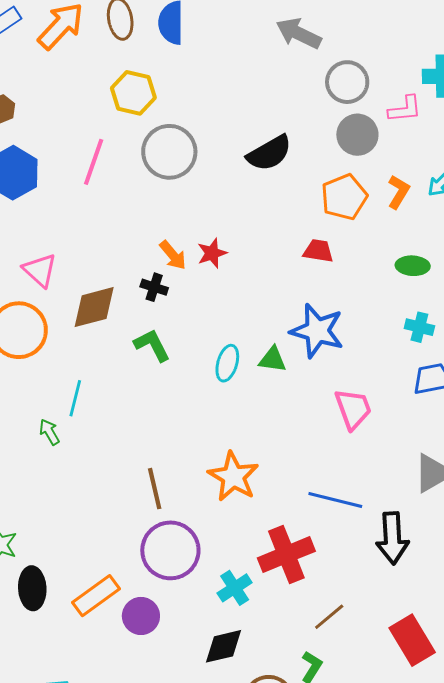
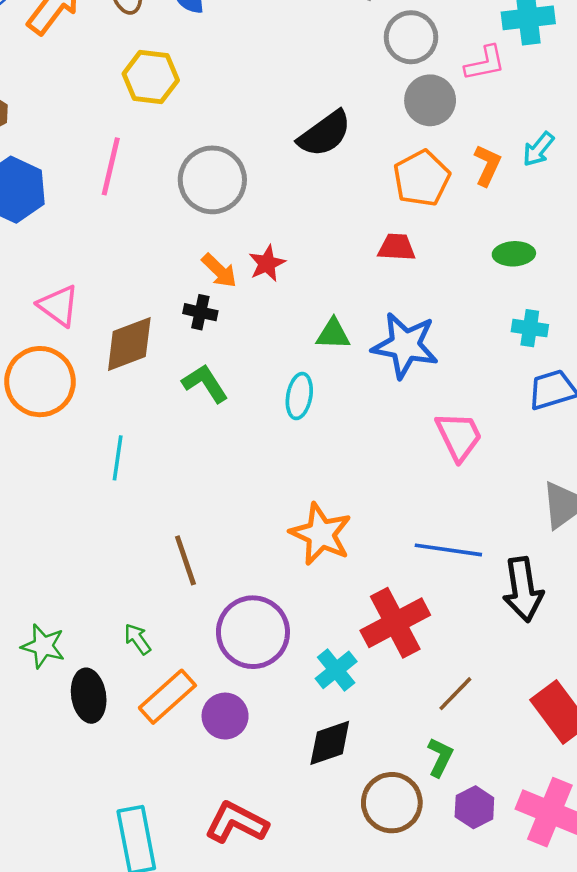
gray circle: (169, 152) -> (212, 180), moved
green triangle: (273, 360) -> (333, 334), moved
green arrow: (49, 432) -> (138, 639), moved
brown line: (155, 489) -> (185, 560), moved

